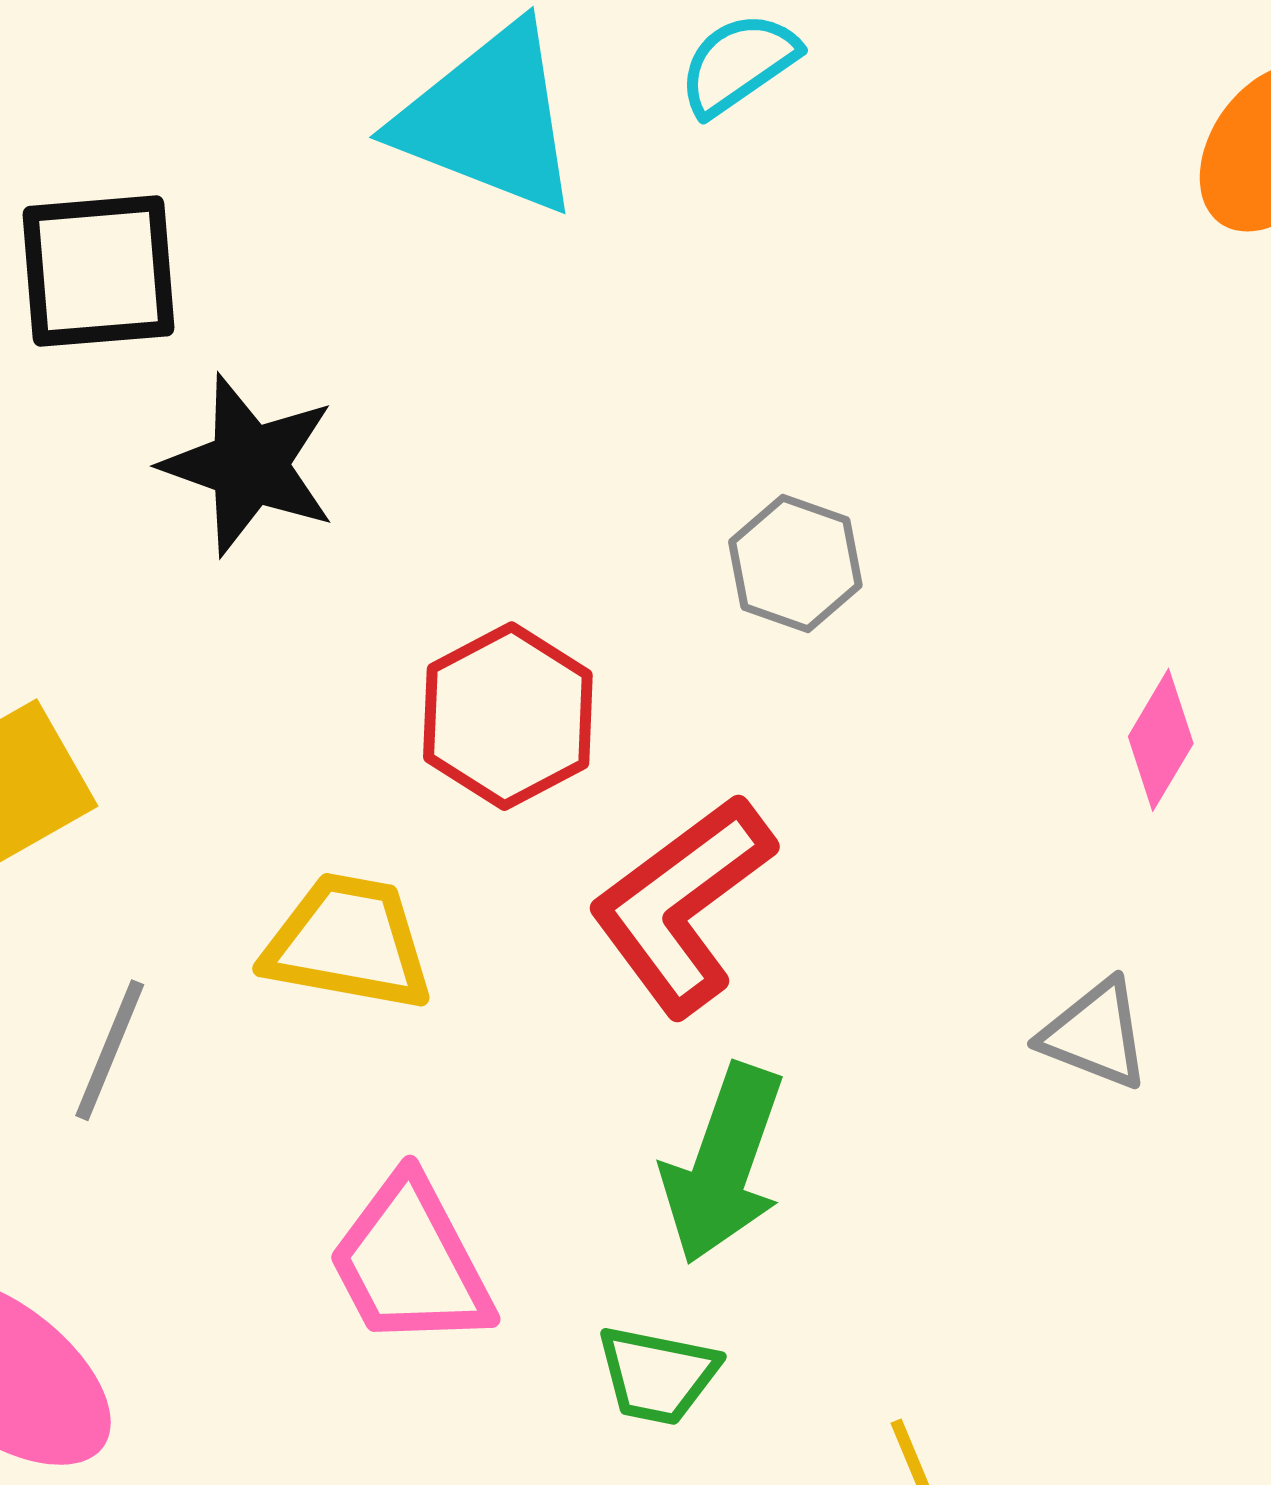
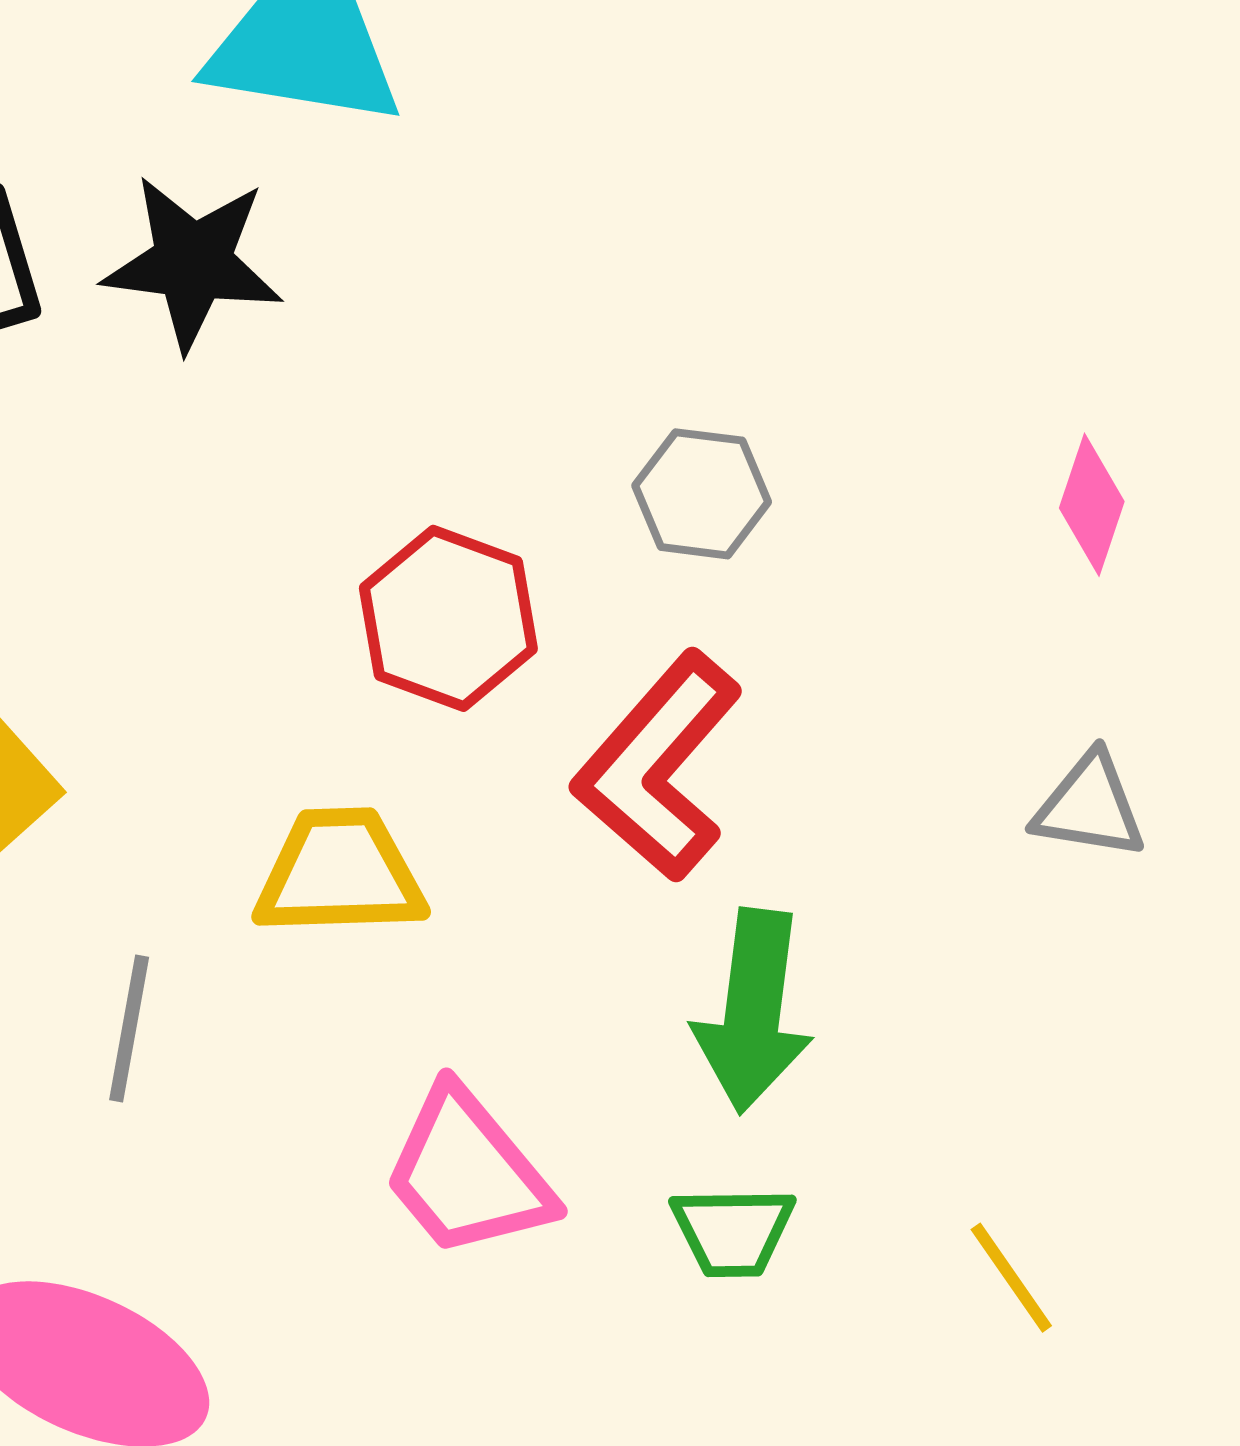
black star: (249, 465) -> (193, 262), moved
gray hexagon: (795, 564) -> (702, 494), moved

